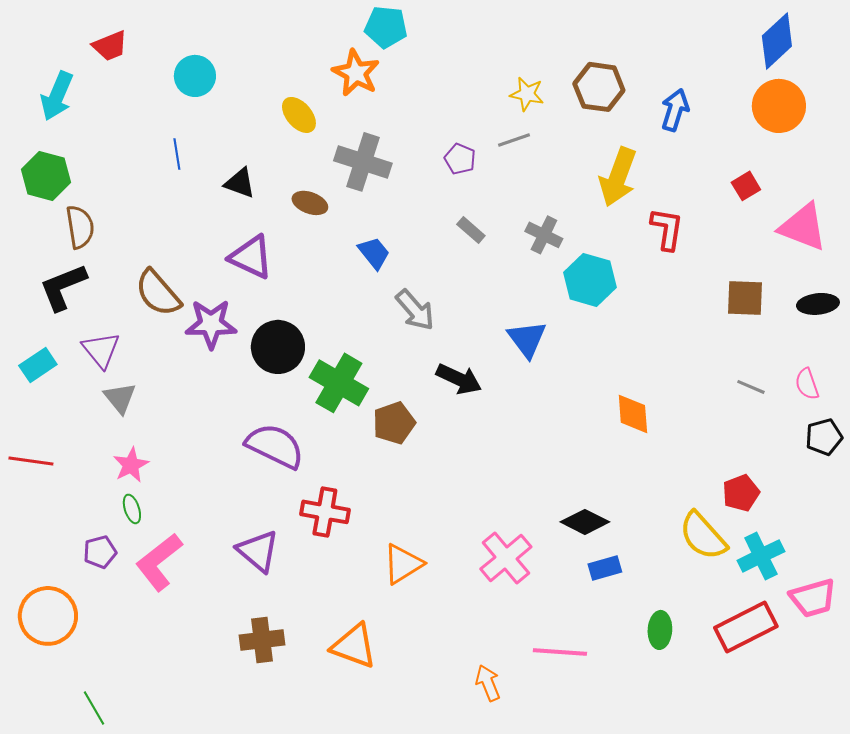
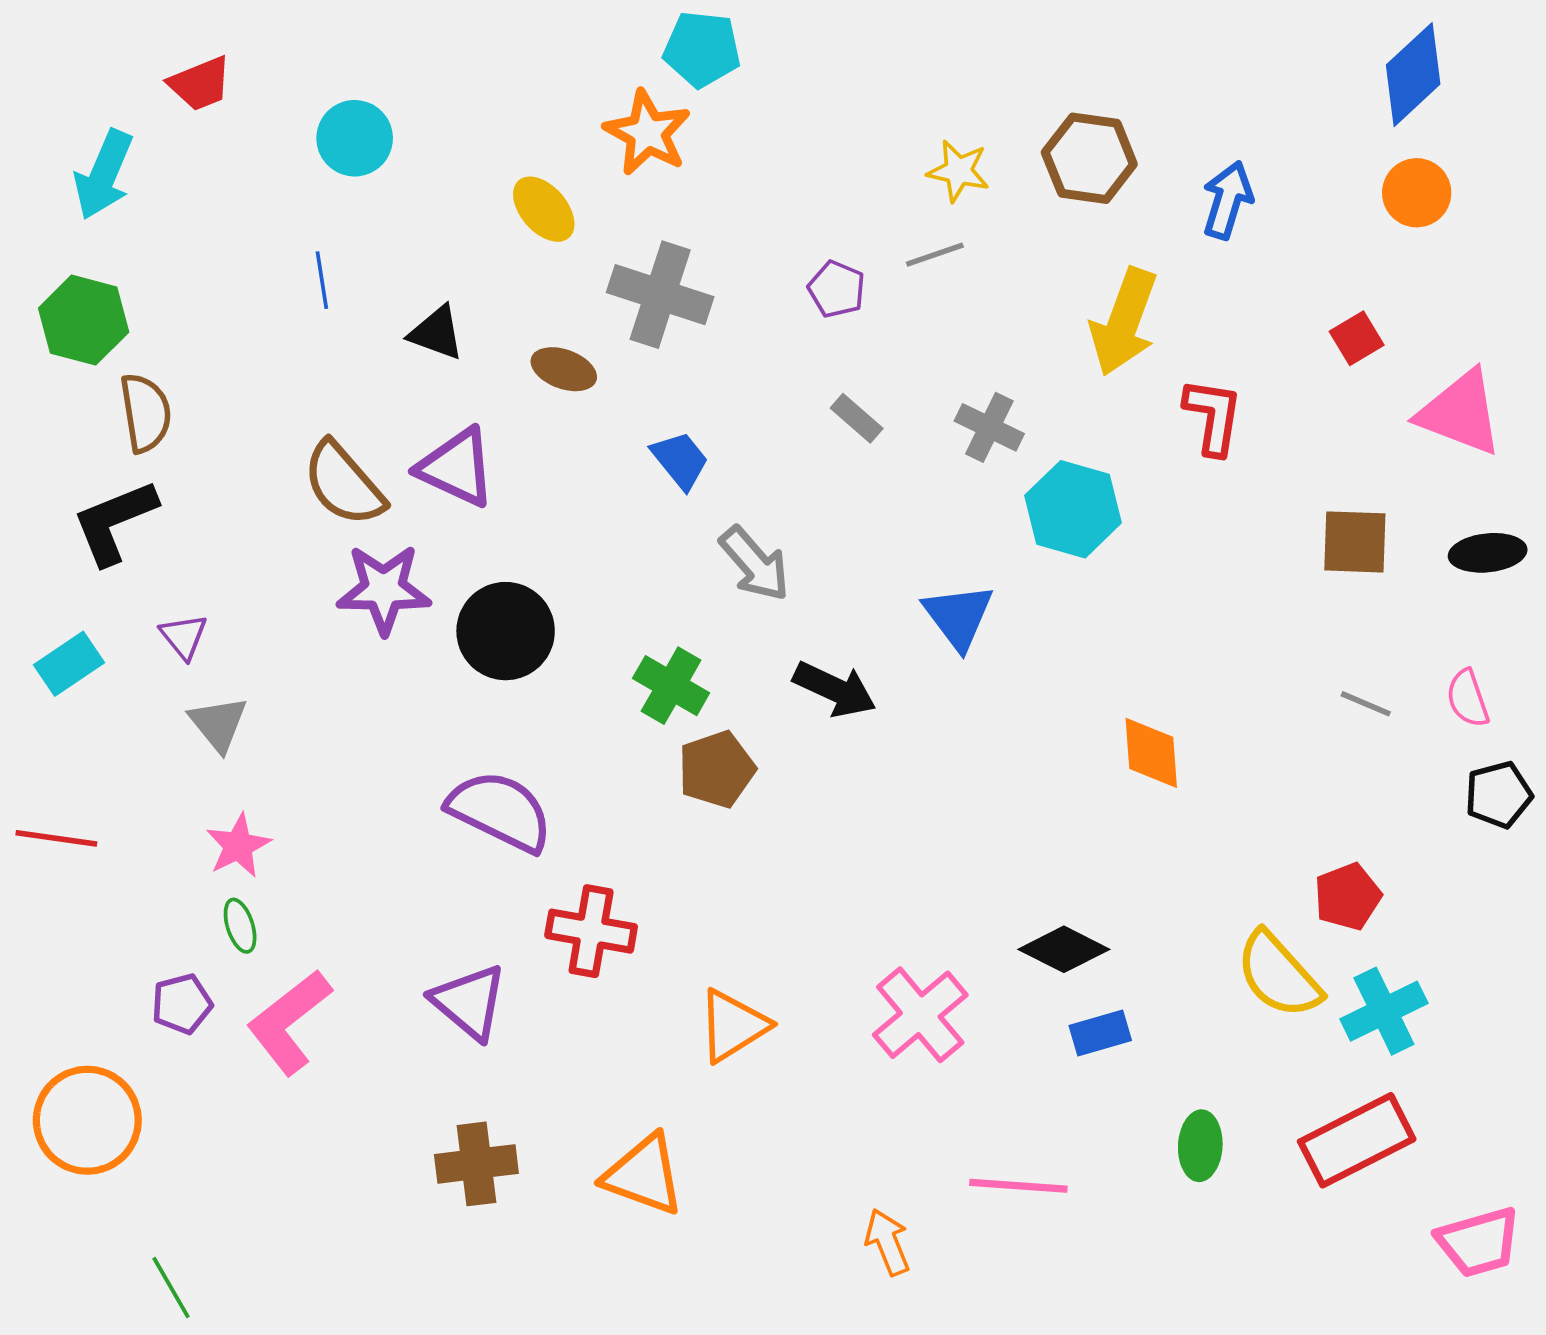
orange circle: (779, 106) -> (1417, 193), size x0.7
brown semicircle: (158, 293) -> (344, 484), moved
purple triangle: (101, 350) -> (184, 637), size x0.7
green cross: (339, 383) -> (671, 686), moved, size x0.7
pink trapezoid: (813, 598) -> (1479, 1242), moved

